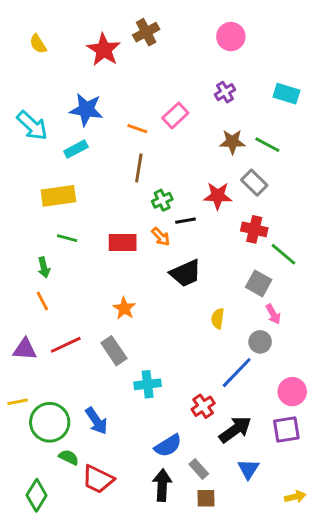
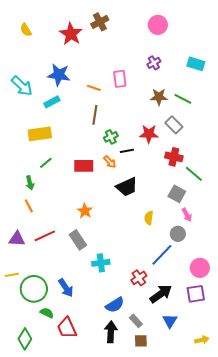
pink rectangle: (175, 115) -> (120, 79), turned -54
green line: (67, 238) -> (46, 163), turned -56
red trapezoid: (98, 479) -> (67, 328), turned 40

